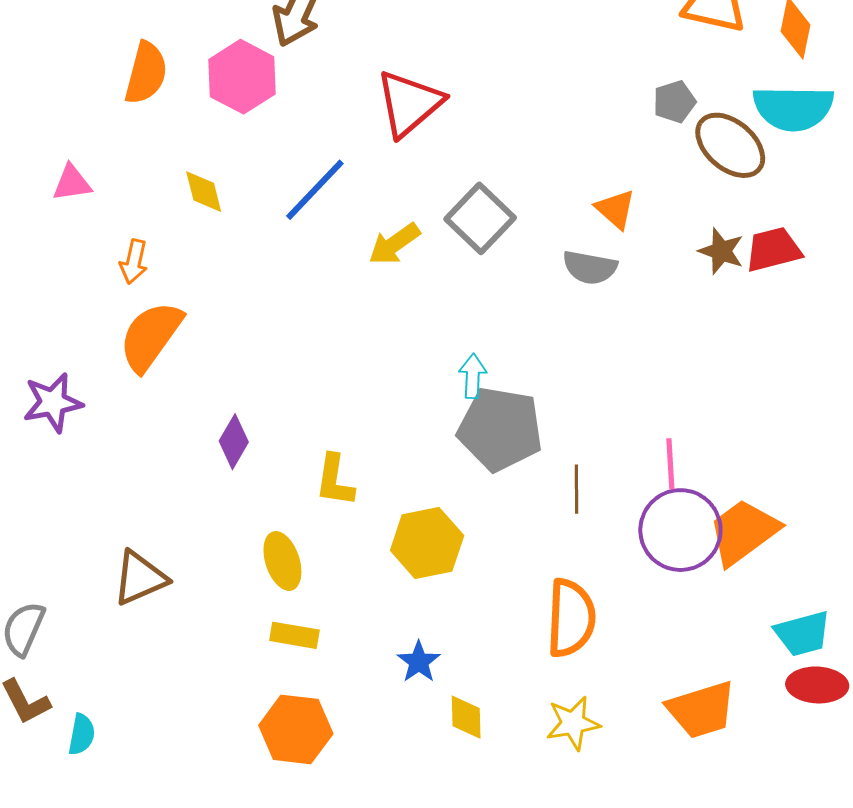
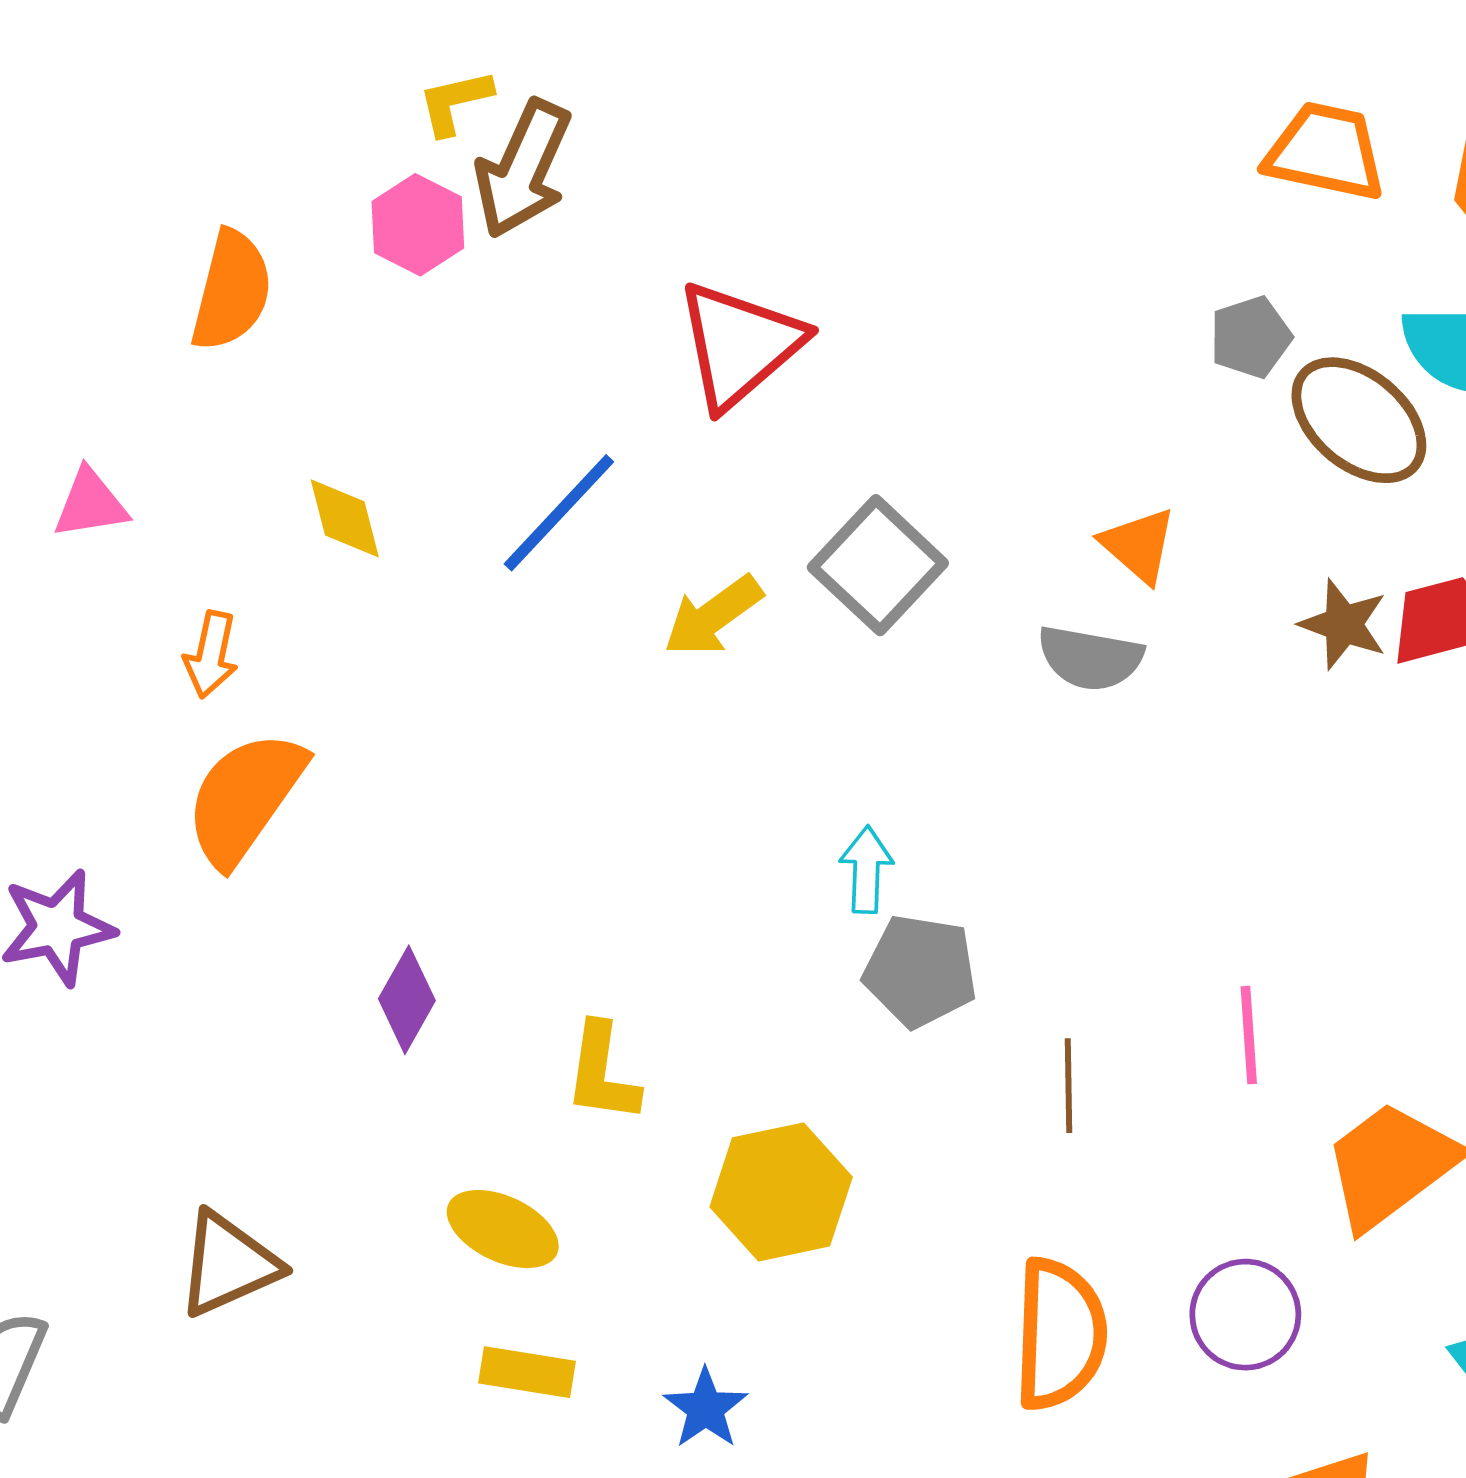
pink hexagon: (242, 77) -> (418, 225), moved, size x0.7
gray pentagon: (500, 429) -> (920, 971), size x0.7
purple circle: (680, 530) -> (1245, 1315), moved, size x0.7
yellow ellipse: (282, 561) -> (503, 1229), turned -46
blue star: (419, 662) -> (706, 1408), moved

